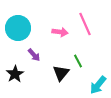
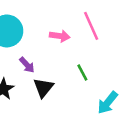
black triangle: (61, 73) -> (43, 88), moved

